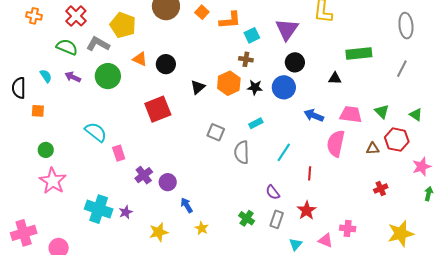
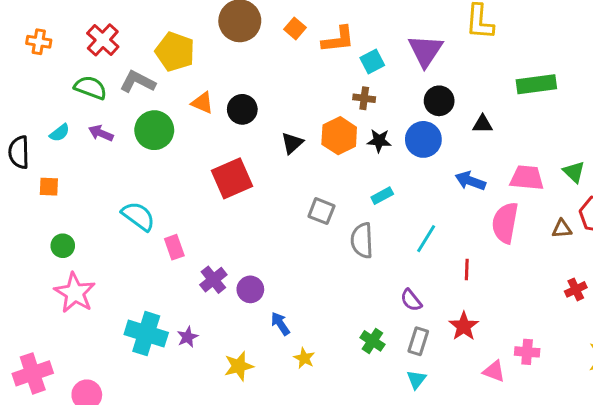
cyan semicircle: (46, 76) -> (60, 133), turned 88
black triangle: (335, 78) -> (483, 124), moved
cyan triangle: (296, 244) -> (416, 379), moved

